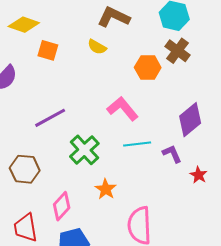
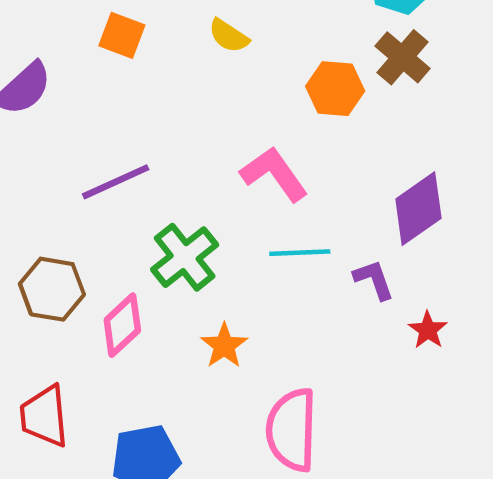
pink diamond: (62, 206) -> (122, 325), moved

